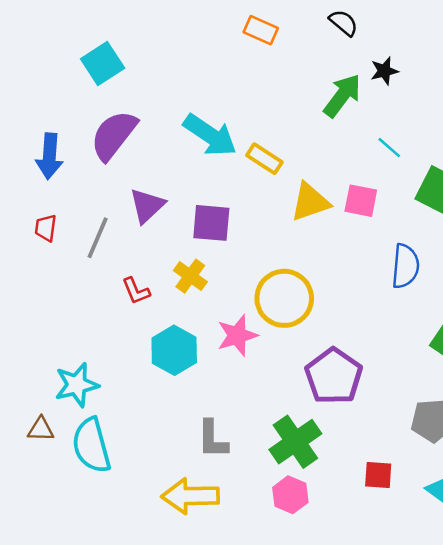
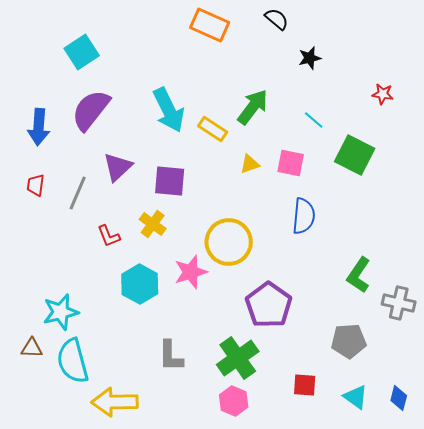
orange rectangle: (261, 30) -> (210, 25), size x1.4
green arrow: (342, 96) -> (253, 107), moved
cyan arrow: (210, 135) -> (169, 110), turned 30
yellow triangle: (310, 202) -> (250, 164), size x0.6
blue semicircle: (405, 266) -> (304, 216), moved
yellow arrow: (190, 496) -> (115, 402), moved

